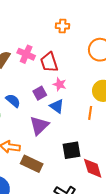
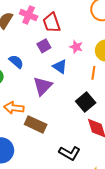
pink star: (60, 84) -> (76, 47), moved
purple square: (40, 93) -> (44, 46), moved
black square: (71, 150) -> (86, 102), moved, turned -30

